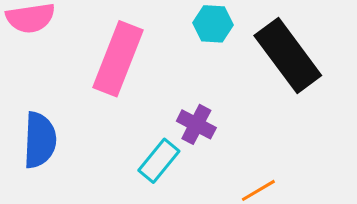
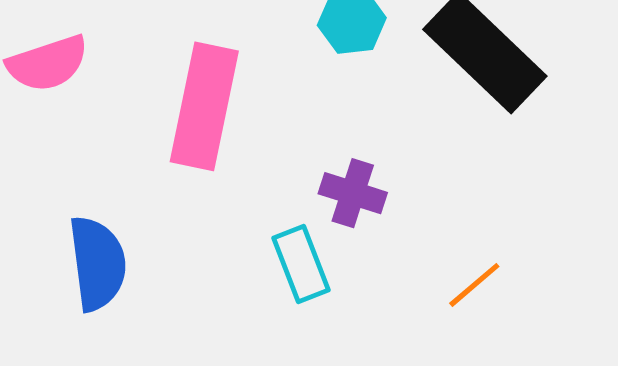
cyan rectangle: (159, 161) -> (301, 264), turned -51

